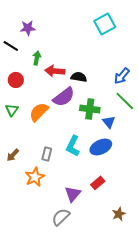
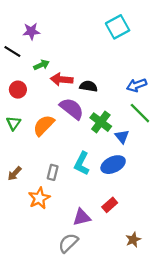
green arrow: (37, 58) -> (41, 65), turned 56
blue arrow: (122, 76) -> (137, 85), turned 30
purple semicircle: (64, 97) -> (72, 109), turned -105
green cross: (90, 109) -> (101, 122), turned 30
purple triangle: (73, 194) -> (82, 217), turned 36

